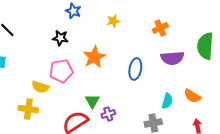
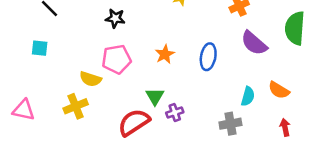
orange star: (94, 57) -> (165, 54), moved, size x0.7
purple semicircle: (172, 58) -> (254, 43), turned 45
yellow cross: (28, 109) -> (76, 106), turned -30

